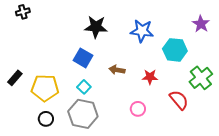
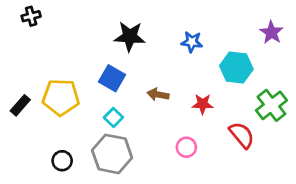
blue star: (142, 31) -> (192, 42), size x0.7
yellow pentagon: (45, 88) -> (61, 97), moved

